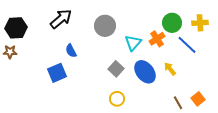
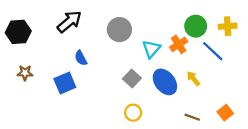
brown star: (10, 52) -> (25, 73), moved
brown line: (178, 103) -> (192, 117), moved, turned -40

